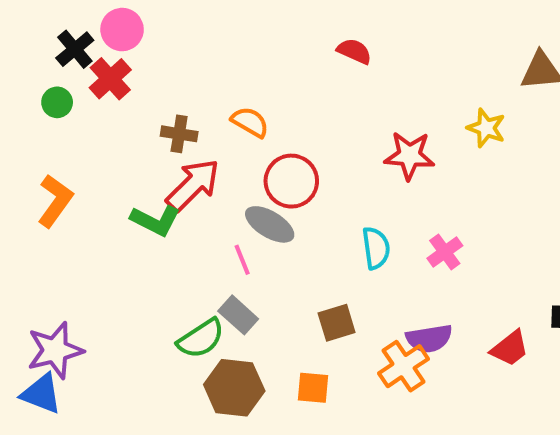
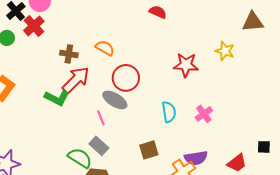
green semicircle: (201, 339) -> (80, 158), turned -115

